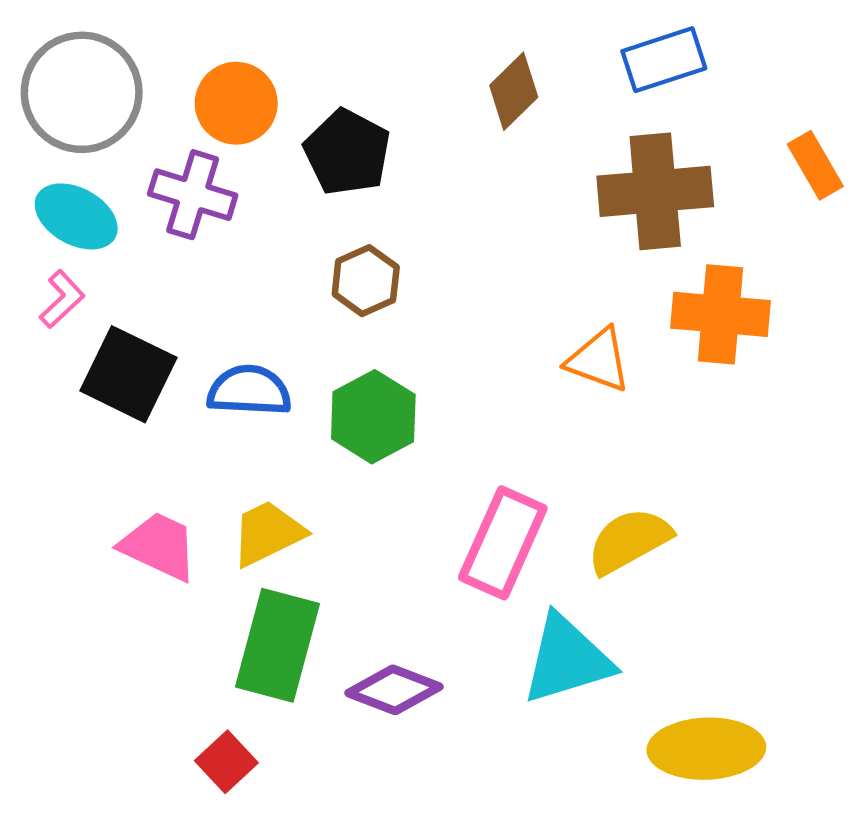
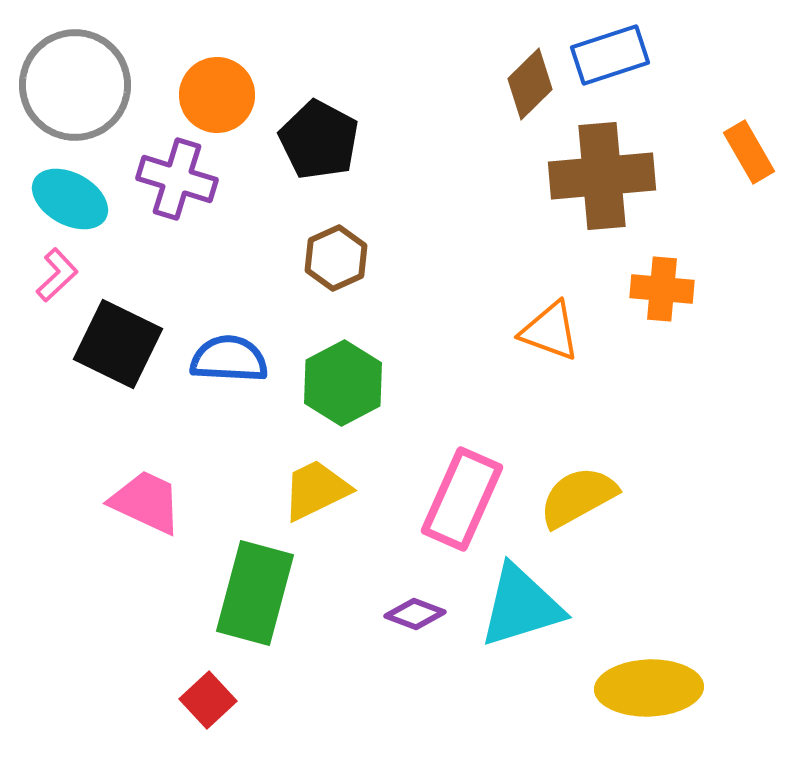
brown diamond: (514, 91) -> (530, 84), moved
orange cross: (721, 314) -> (662, 289), size x0.7
yellow trapezoid: (268, 533) -> (316, 490), moved
purple diamond: (394, 690) -> (415, 614), moved, size x0.7

